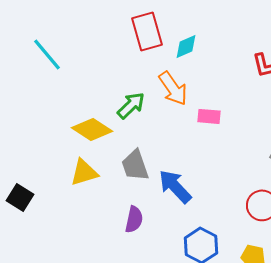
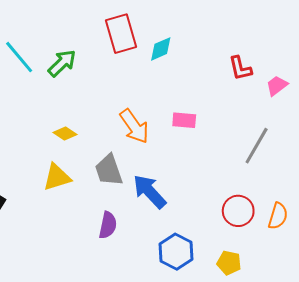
orange arrow: (173, 88) -> (134, 126), moved
green arrow: (131, 105) -> (62, 63), moved
yellow diamond: (92, 129) -> (65, 133), size x0.6

